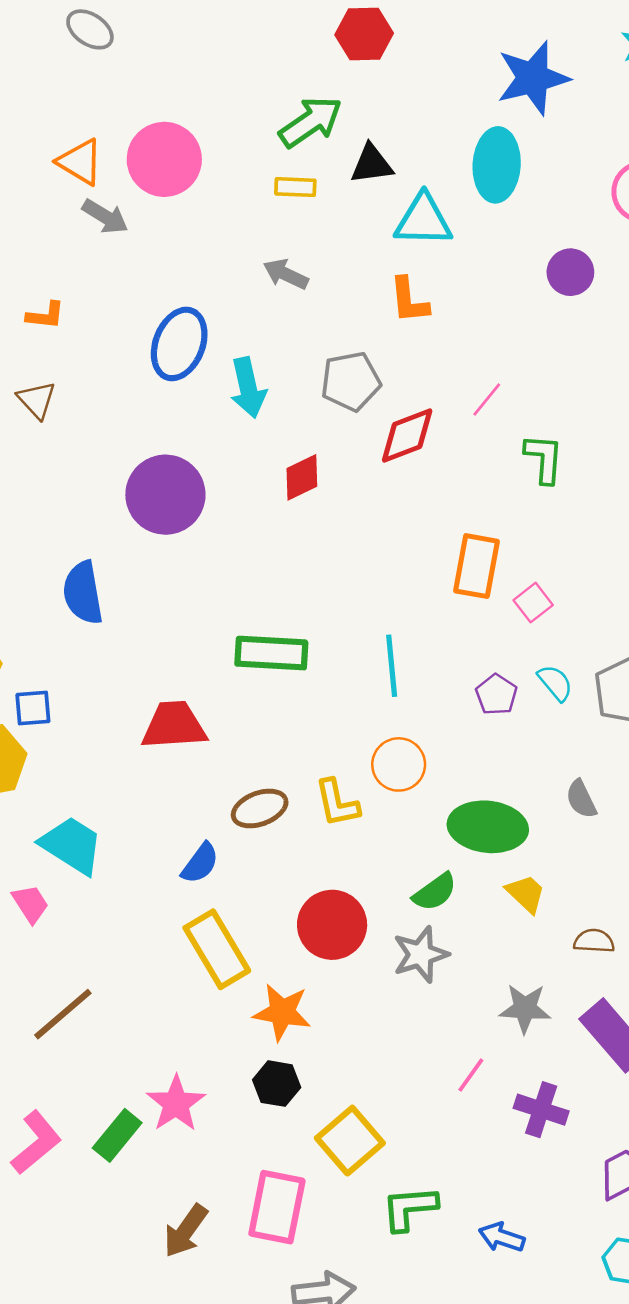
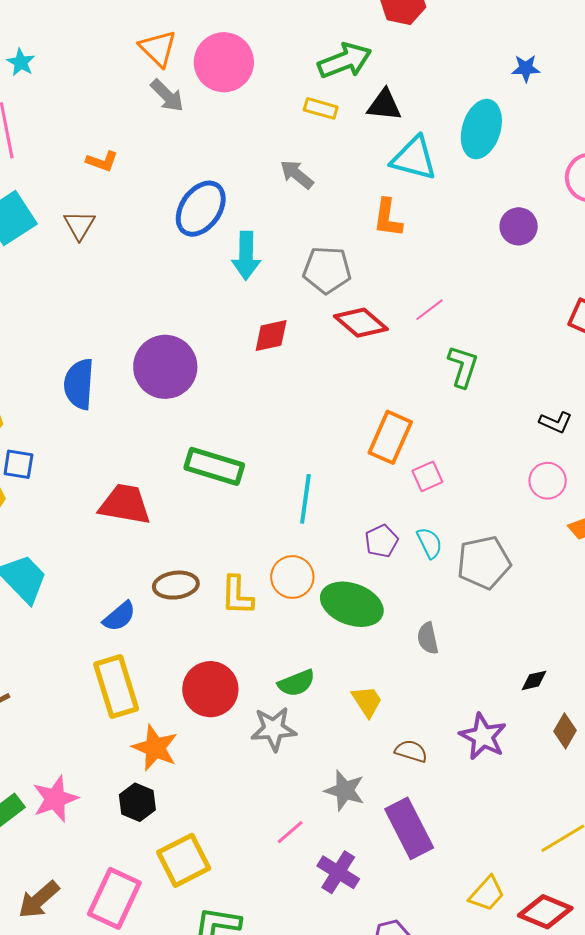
blue star: (533, 78) -> (526, 68), size x0.5
red diamond: (407, 435) -> (361, 323), turned 48
purple circle: (165, 495) -> (165, 367), moved
green ellipse: (488, 827) -> (352, 604), moved

